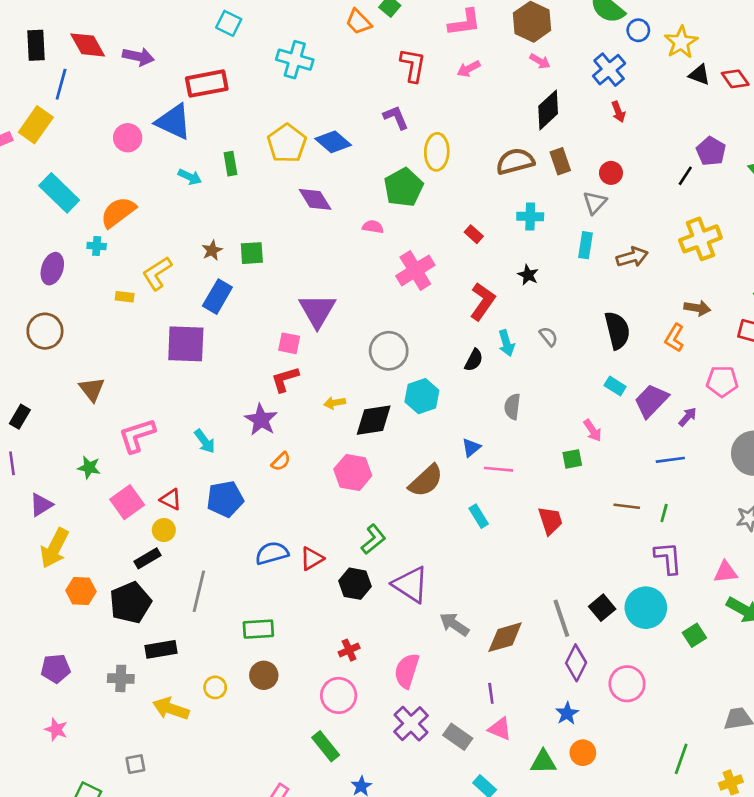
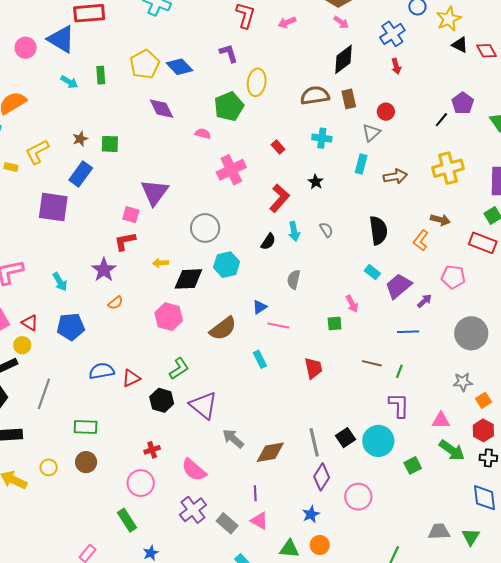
pink semicircle: (407, 671) -> (194, 470), turned -72

